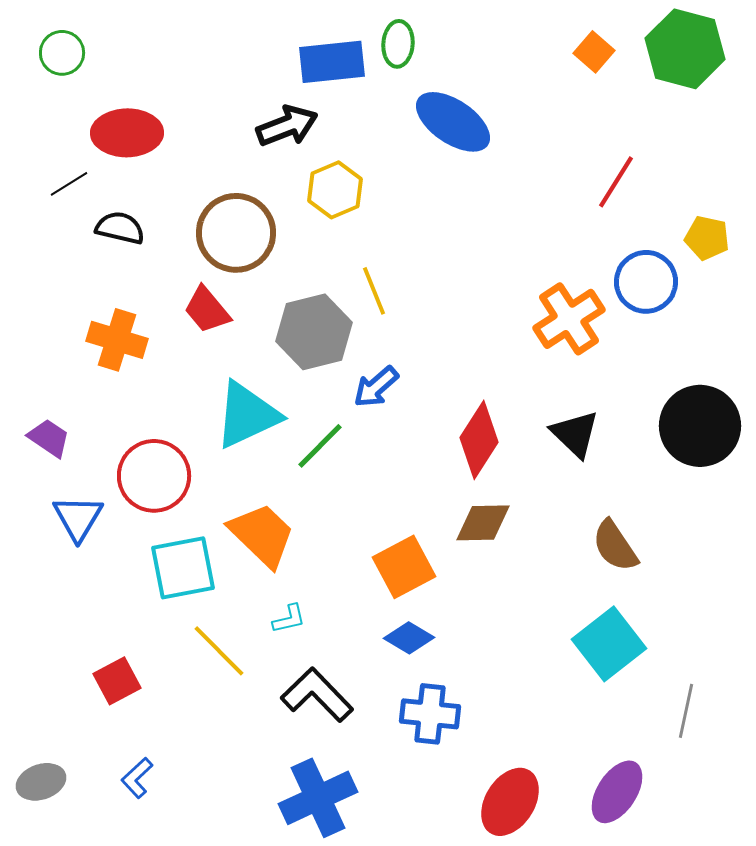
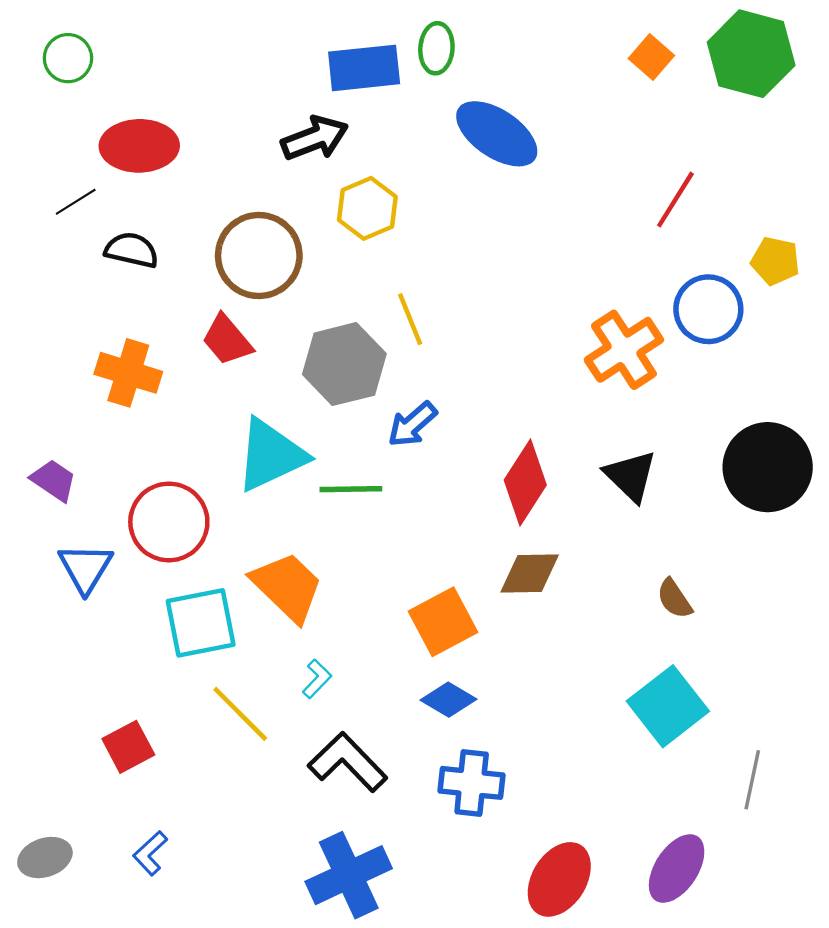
green line: (320, 446) -> (351, 489), turned 44
brown semicircle: (615, 546) -> (674, 599), size x0.7
cyan L-shape: (289, 619) -> (317, 679), turned -33

